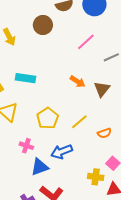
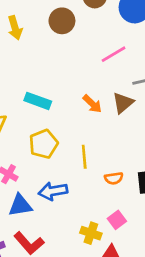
cyan rectangle: (25, 78) -> (38, 101), moved
brown triangle: (102, 89) -> (123, 103), moved
yellow line: (79, 122) -> (84, 157), turned -66

